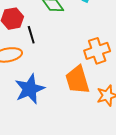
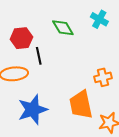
orange cross: (97, 51) -> (103, 77), size x0.7

